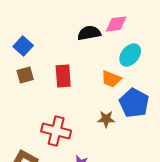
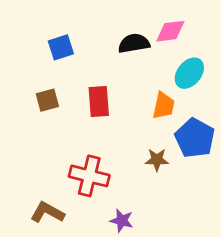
blue square: (23, 46) -> (61, 47), moved, turned 30
orange trapezoid: (111, 79) -> (164, 106), turned -100

